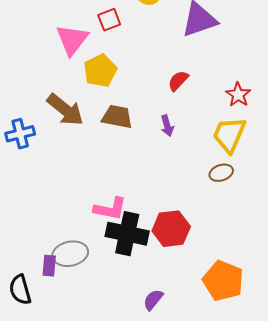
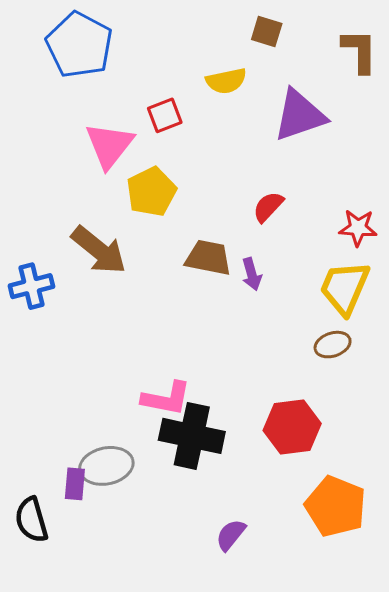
red star: (238, 95) -> (358, 228), turned -30
brown trapezoid: (117, 117) -> (208, 258), moved
red hexagon: (171, 229) -> (292, 427), moved

